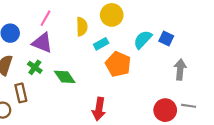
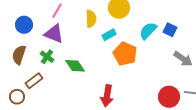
gray arrow: (180, 69) -> (183, 59), turned 120
brown rectangle: (21, 93) -> (34, 81), turned 66

